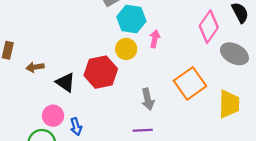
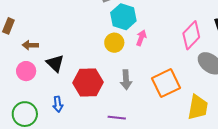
red hexagon: (101, 72) -> (88, 82), moved
gray arrow: (148, 99) -> (126, 80), moved
pink circle: (53, 116) -> (26, 71), moved

